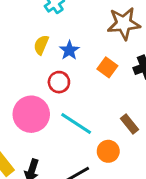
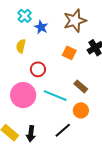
blue star: (69, 50) -> (41, 27), moved
brown rectangle: (130, 124) -> (81, 86), moved

